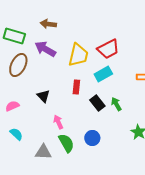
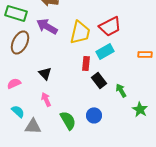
red rectangle: (76, 87) -> (86, 63), moved
green arrow: (116, 104) -> (121, 90), moved
pink arrow: (58, 122) -> (46, 99), moved
gray triangle: (43, 152) -> (33, 126), moved

